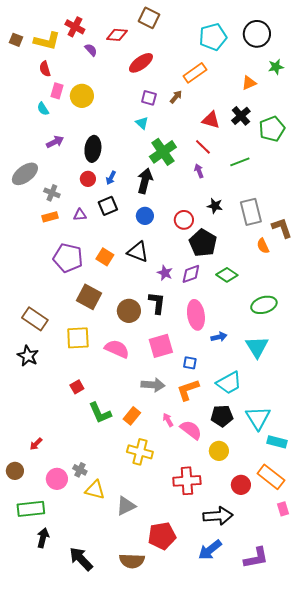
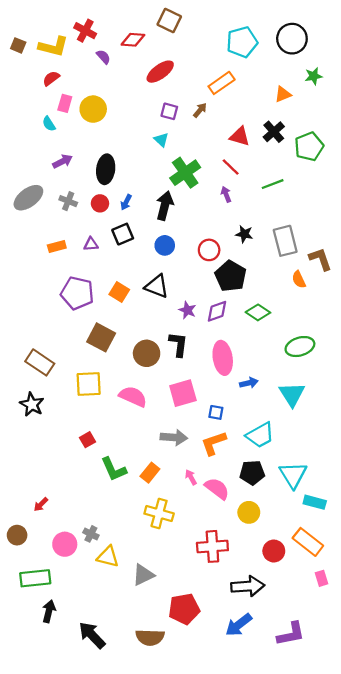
red semicircle: (45, 69) -> (51, 78), turned 70
gray cross: (52, 193) -> (68, 201), moved

